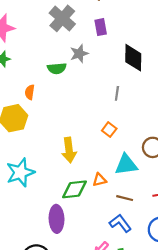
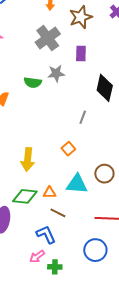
brown line: (125, 198) -> (58, 213), moved
blue L-shape: (120, 223) -> (46, 234), moved

